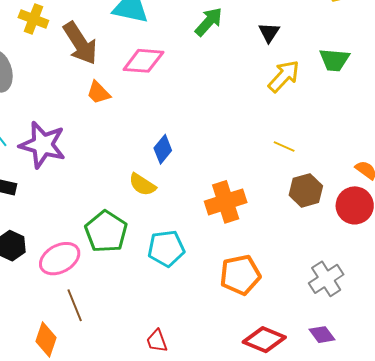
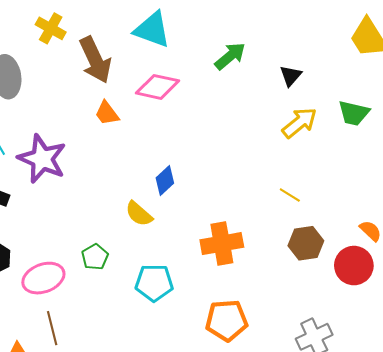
green pentagon: (106, 232) -> (95, 257), size x0.6

